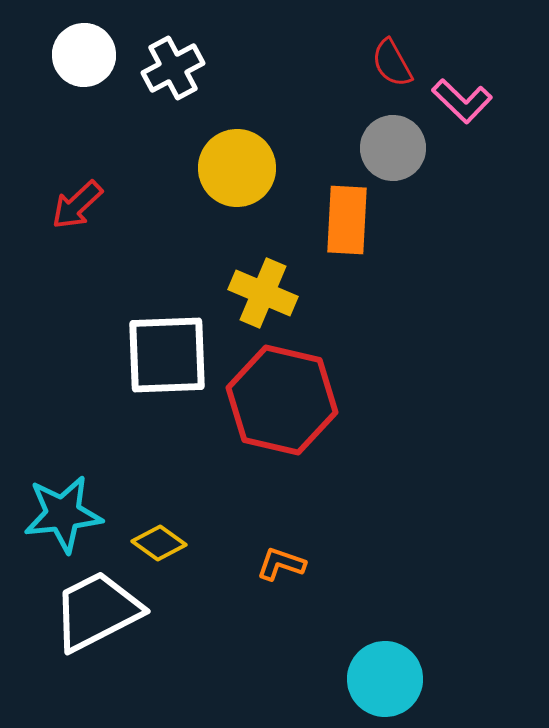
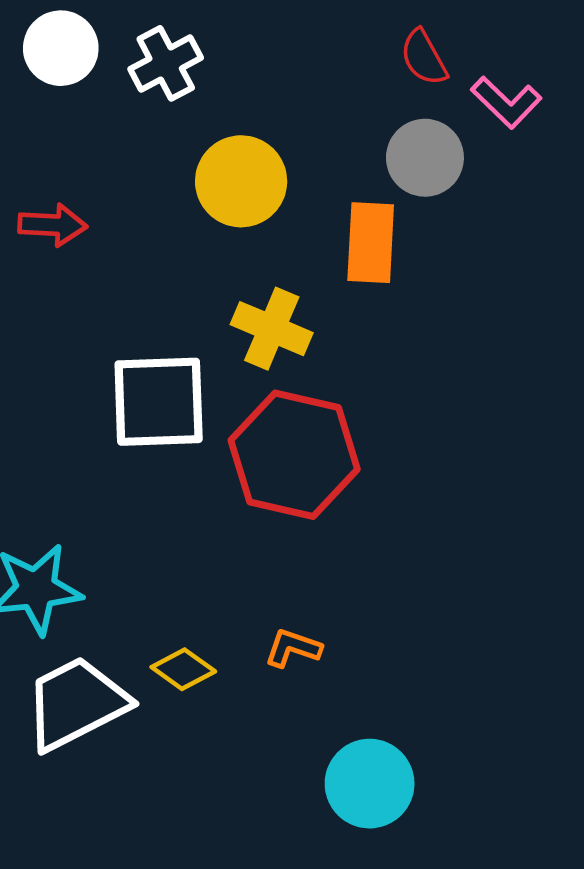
red arrow: (77, 205) -> (53, 225), turned -134
yellow diamond: (159, 543) -> (183, 669), moved
cyan circle: (385, 679) -> (370, 784), moved

